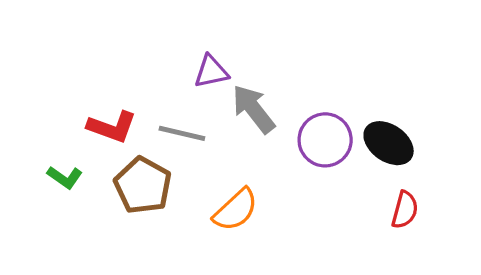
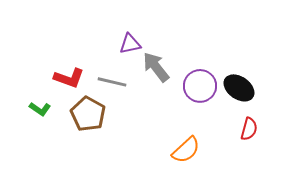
orange semicircle: (236, 210) -> (186, 150), moved

